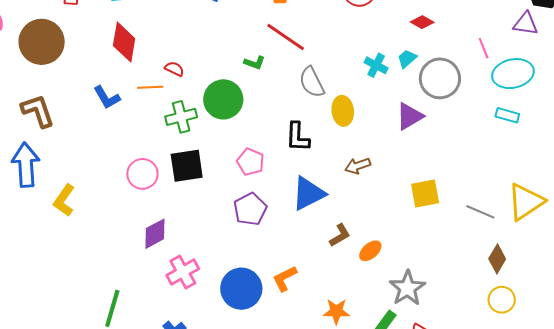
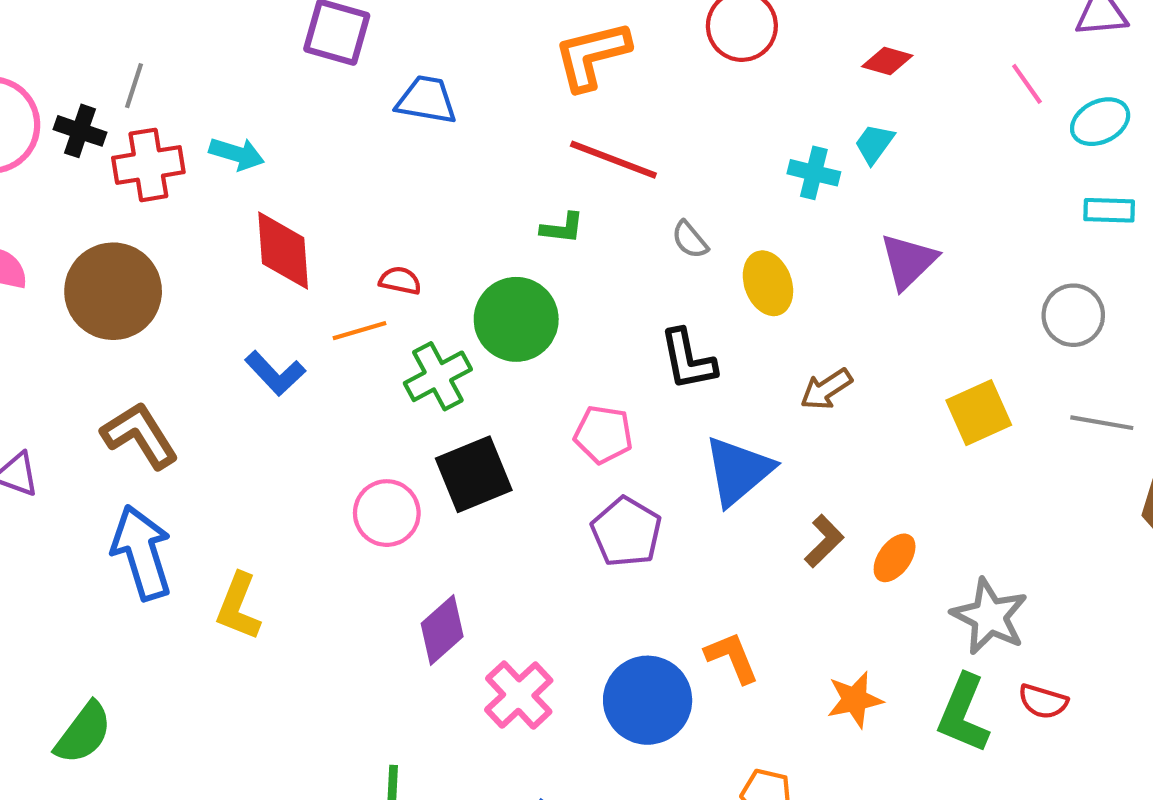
cyan ellipse: (513, 74) -> (1100, 122), size x0.7
gray circle: (440, 78) -> (1073, 315), moved, size x0.7
gray semicircle: (312, 82) -> (690, 240), size x0.6
orange L-shape: (285, 278) -> (732, 657), turned 108

